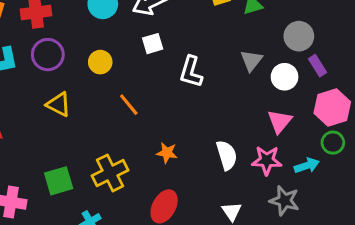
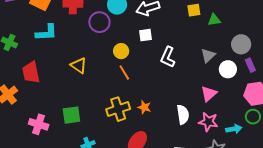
purple circle: (48, 55) -> (99, 22), moved
yellow circle: (100, 62) -> (121, 51), moved
pink triangle: (280, 121) -> (209, 94), moved
yellow cross: (110, 173) -> (118, 109), moved

